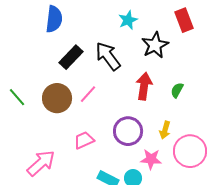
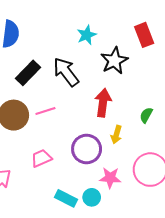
green semicircle: (177, 90) -> (146, 115), moved
pink line: (88, 94) -> (45, 111), turned 30
yellow arrow: (165, 130) -> (116, 135), moved

